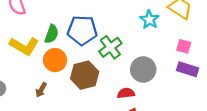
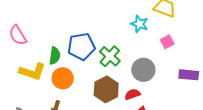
pink square: (184, 46) -> (167, 42), moved, turned -32
purple rectangle: (188, 69) -> (189, 75), moved
brown hexagon: (85, 75) -> (106, 89), moved

